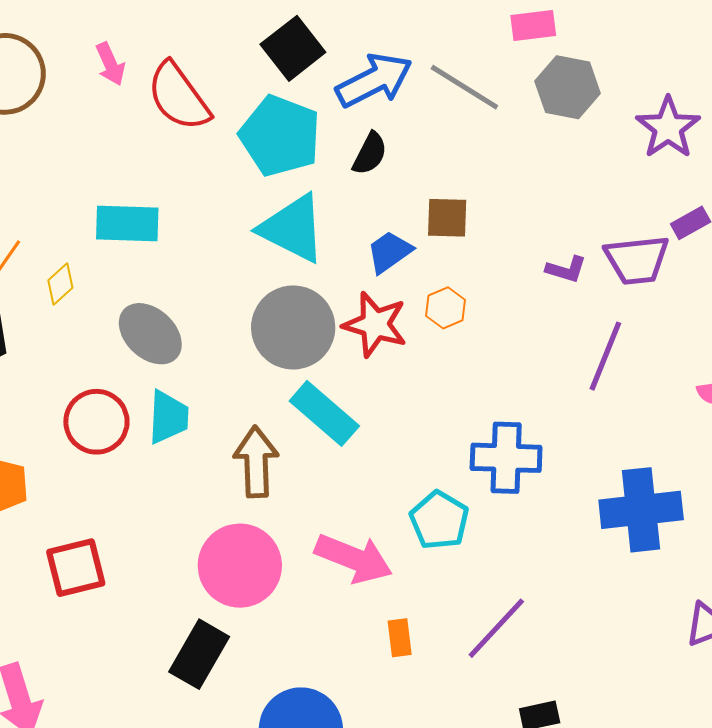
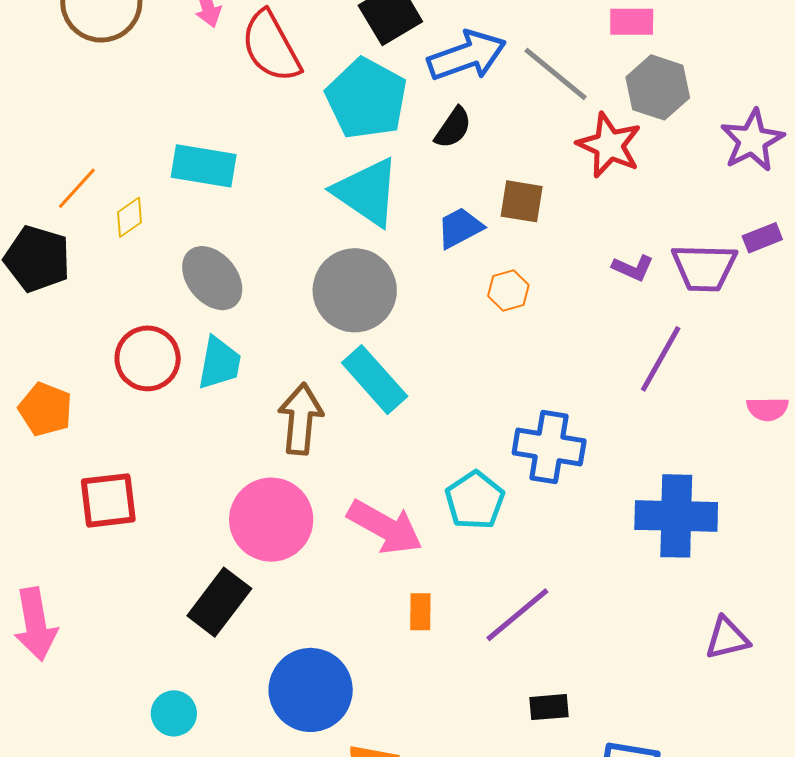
red star: (375, 324) -> (609, 145), moved

